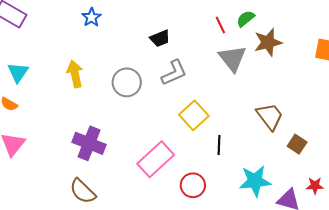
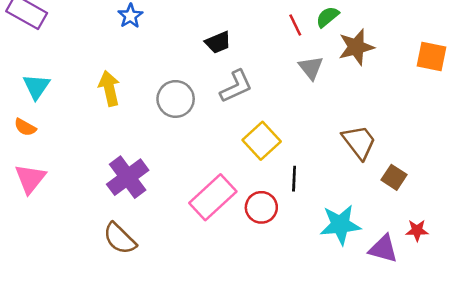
gray triangle: (232, 58) -> (311, 68), size x0.7
purple cross: (89, 143) -> (128, 177), turned 32
red circle: (193, 185) -> (261, 207), moved

